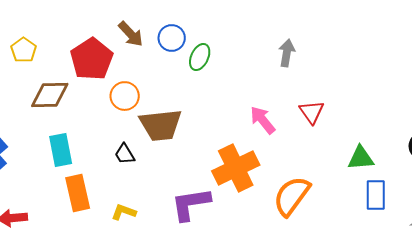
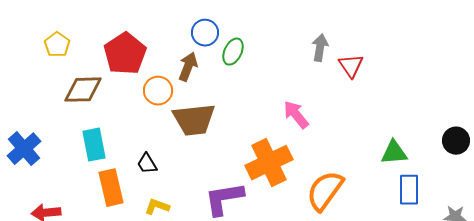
brown arrow: (131, 34) -> (188, 67), moved, turned -116
red triangle: (312, 112) -> (351, 66), moved
black trapezoid: (125, 154) -> (147, 164), moved

